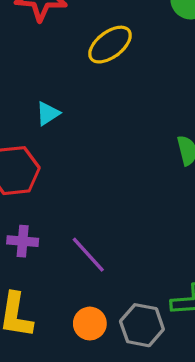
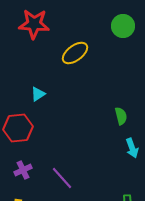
purple cross: (23, 241) -> (23, 170), turned -30

